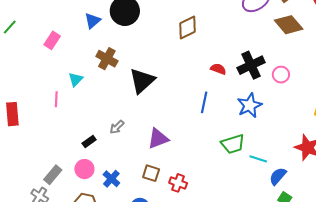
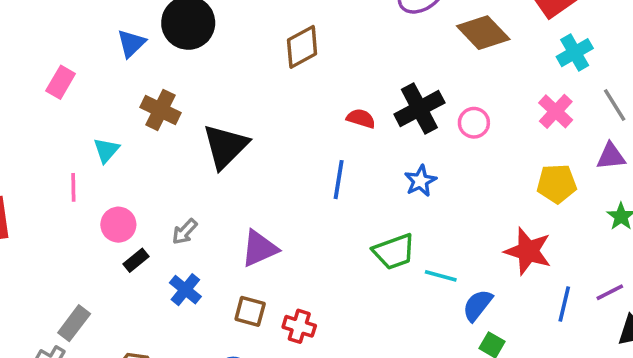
blue star: (250, 105) -> (420, 181), size x0.7
pink circle: (84, 169) -> (118, 225), moved
blue cross: (111, 179) -> (185, 290), moved

